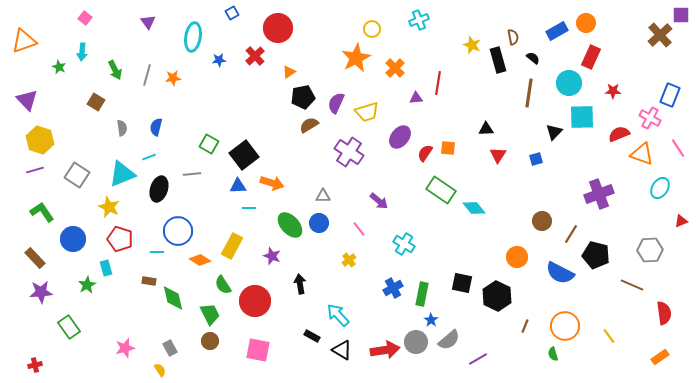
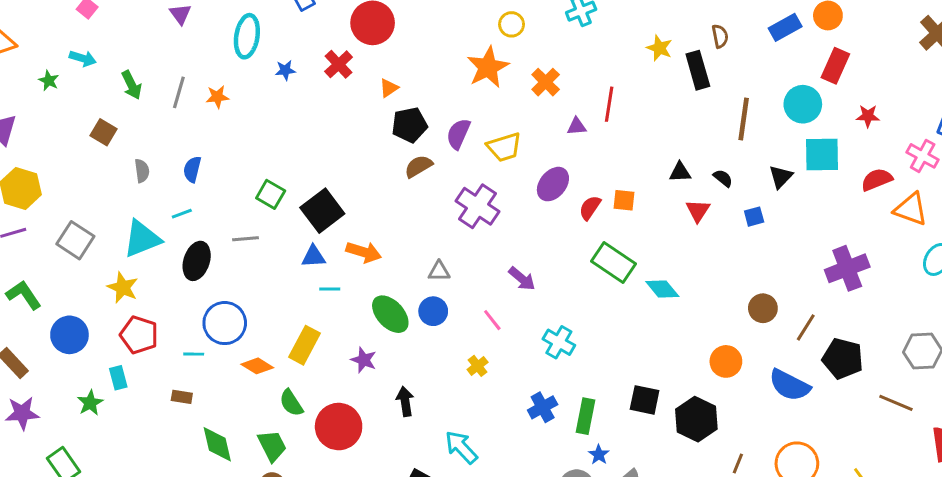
cyan arrow: (82, 52) -> (83, 58), turned -78
black semicircle: (533, 58) -> (723, 178), moved
green diamond: (173, 298) -> (217, 444), moved

